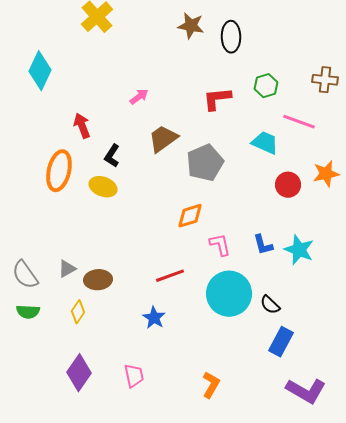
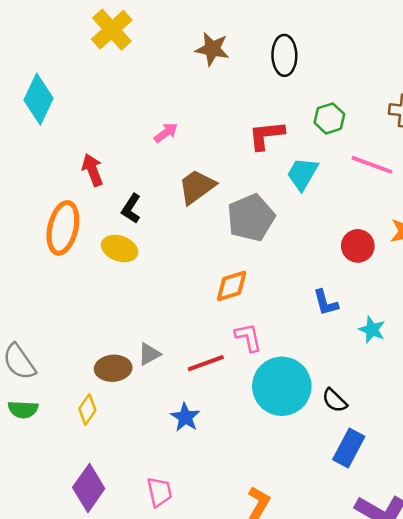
brown star: (191, 26) -> (212, 49), moved
cyan trapezoid: (265, 143) -> (302, 174), moved, turned -84
pink L-shape: (220, 245) -> (248, 337), moved
blue L-shape: (263, 245) -> (326, 303), moved
cyan star: (299, 250) -> (372, 330), size x0.7
gray triangle: (67, 269) -> (149, 354), moved

